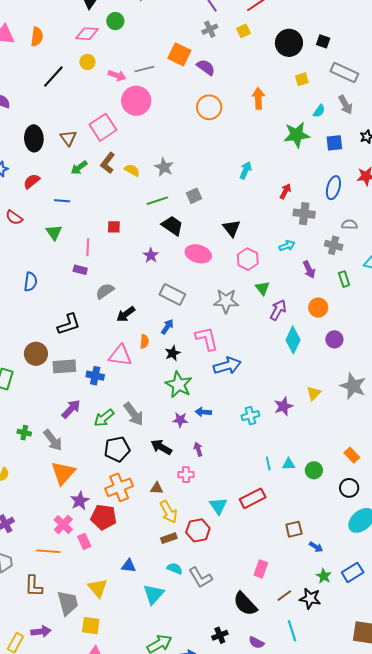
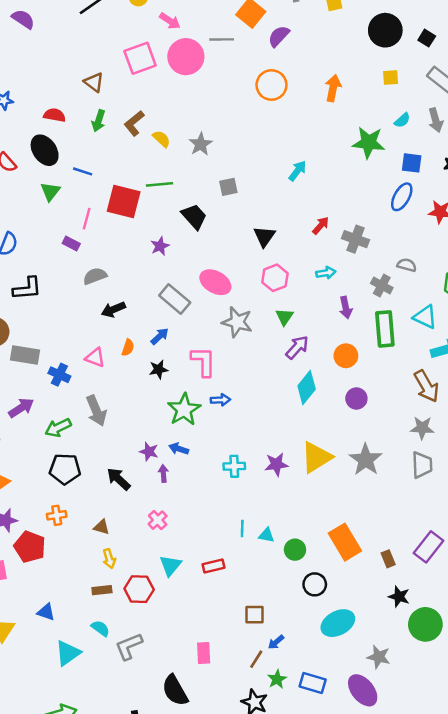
purple semicircle: (206, 67) -> (279, 36), turned -96
gray line: (144, 69) -> (222, 39), moved
pink square: (103, 127) -> (140, 58), moved
black ellipse: (34, 138) -> (45, 150), moved, turned -45
brown triangle: (68, 138) -> (94, 82), turned -30
green arrow: (79, 168) -> (99, 121), turned -48
red semicircle: (32, 181) -> (55, 115), moved, turned 36
blue ellipse: (333, 188) -> (402, 197), moved
red arrow: (285, 191) -> (321, 226), moved
blue line: (62, 201) -> (83, 171), moved
green line: (157, 201) -> (159, 184), moved
red square: (114, 227) -> (124, 202), size x2.0
pink ellipse: (198, 254) -> (215, 282), moved
green rectangle: (344, 279) -> (385, 329), size x1.8
black L-shape: (69, 324) -> (27, 288), moved
pink triangle: (120, 355) -> (95, 358), size x0.7
blue arrow: (227, 366) -> (221, 400), size x0.6
green star: (179, 385) -> (184, 410), moved
yellow triangle: (314, 393) -> (316, 457), size x1.8
gray arrow: (134, 414) -> (96, 411), moved
purple arrow: (198, 449) -> (163, 474), moved
orange rectangle: (352, 455) -> (345, 542), size x1.8
pink cross: (186, 475) -> (158, 520), moved, turned 35
orange cross: (119, 487) -> (57, 515), size x0.6
black circle: (349, 488) -> (315, 584), moved
red rectangle: (253, 498) -> (214, 566), size x0.7
yellow arrow: (169, 512) -> (109, 559), size x0.7
blue arrow: (316, 547) -> (276, 642), turned 96
pink rectangle: (261, 569) -> (204, 653), turned -36
blue rectangle: (353, 572) -> (313, 683), turned 35
gray L-shape: (200, 578) -> (129, 646), turned 85
brown line: (284, 596) -> (256, 659), moved, turned -35

